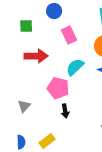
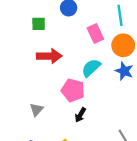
pink rectangle: (69, 35) -> (95, 34), moved
black arrow: (65, 111) -> (80, 115), turned 40

